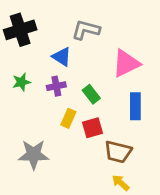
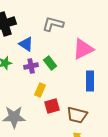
blue triangle: (62, 57) -> (26, 44), moved
green rectangle: (91, 94) -> (50, 63), moved
red square: (93, 128) -> (52, 106), moved

